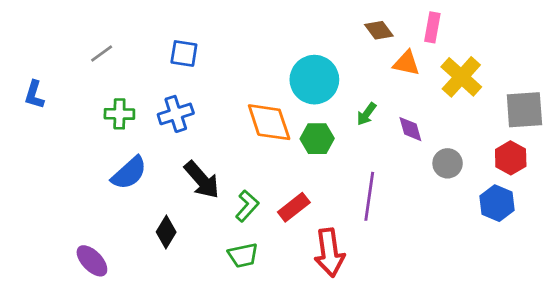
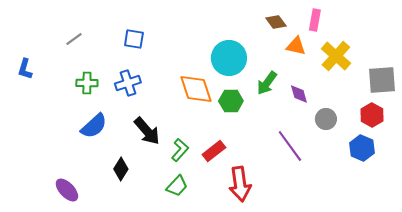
green arrow: (367, 114) -> (267, 83), size x1.4
purple line: (369, 196) -> (290, 146), moved, turned -44
green trapezoid: (243, 255) -> (177, 186), turned -35

